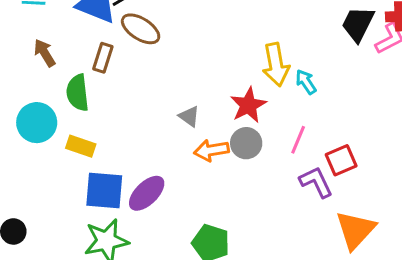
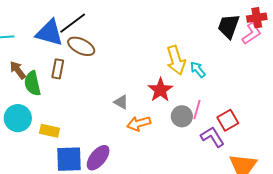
green semicircle: (78, 93) -> (32, 83), moved
gray circle: (246, 143) -> (182, 116), moved

